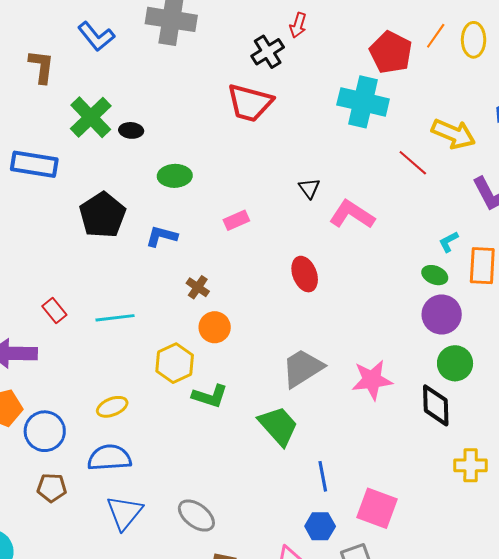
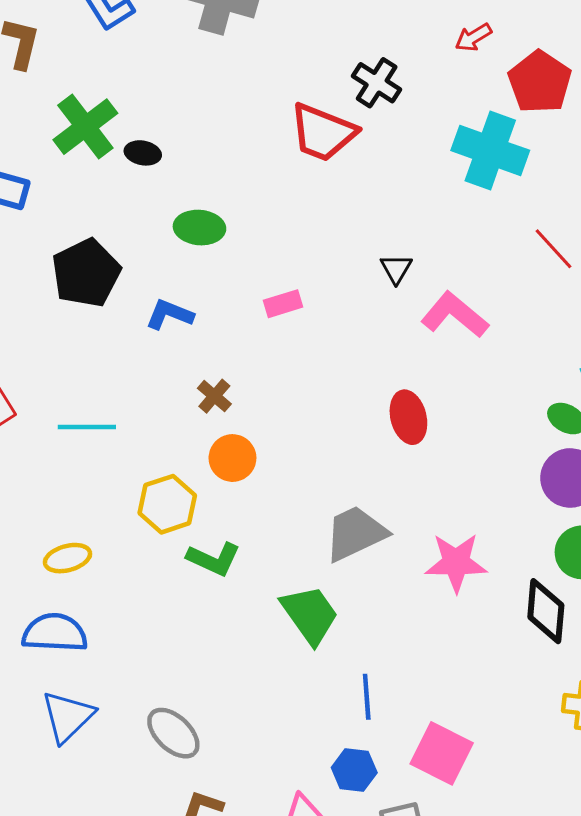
red arrow: (298, 25) -> (473, 37), moved, turned 35
black cross: (268, 52) -> (377, 83), moved, turned -32
red ellipse: (305, 274) -> (408, 417), moved

